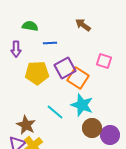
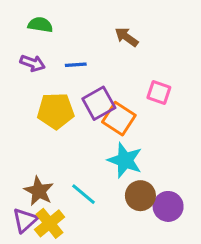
green semicircle: (30, 26) -> (40, 25), moved
purple arrow: (16, 49) -> (33, 63), moved, turned -70
cyan line: (55, 112) -> (83, 194), moved

